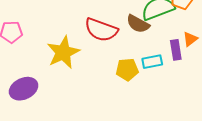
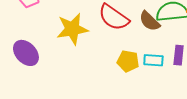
purple ellipse: (24, 89) -> (26, 53), turned 56

